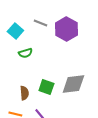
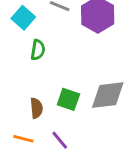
green semicircle: (25, 53) -> (38, 50), turned -64

